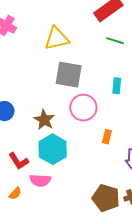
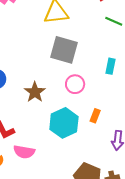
pink circle: (83, 108) -> (75, 84), size x0.7
cyan hexagon: (53, 149) -> (64, 123), moved

